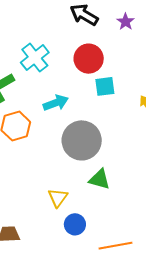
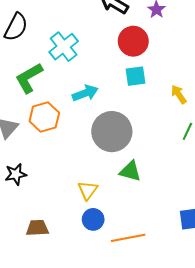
red circle: (89, 59) -> (133, 41), moved
blue circle: (75, 224) -> (93, 219), moved
orange line: (116, 246) -> (128, 238), moved

